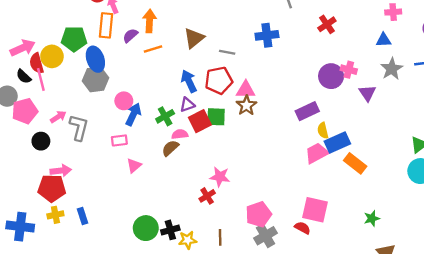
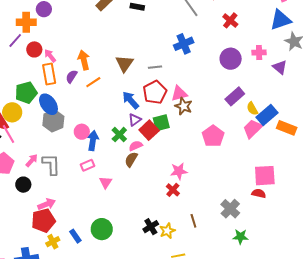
blue triangle: (384, 40) -> (281, 20), size x1.6
purple circle: (331, 76) -> (231, 59), moved
pink pentagon: (259, 214) -> (213, 136), moved
green circle: (146, 228) -> (102, 229), moved

